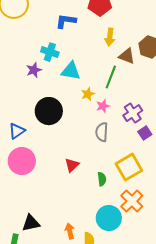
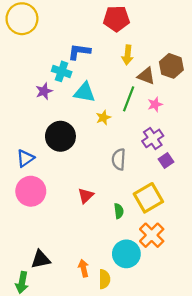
blue L-shape: (66, 21) -> (79, 52), moved
pink star: (103, 106) -> (155, 104), moved

